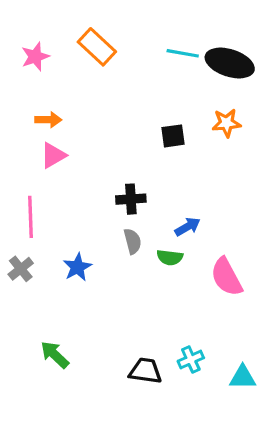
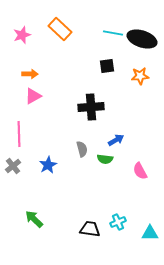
black square: (173, 136) -> (107, 66), moved
black cross: (131, 199) -> (91, 107), moved, size x1.4
pink semicircle: (226, 277) -> (140, 171), size x0.7

